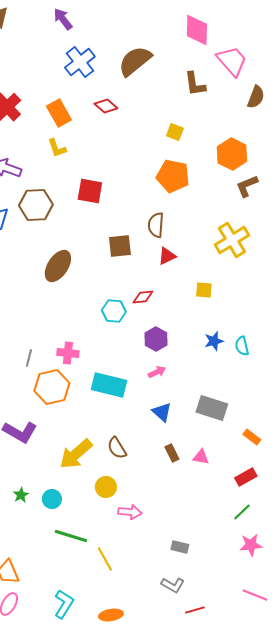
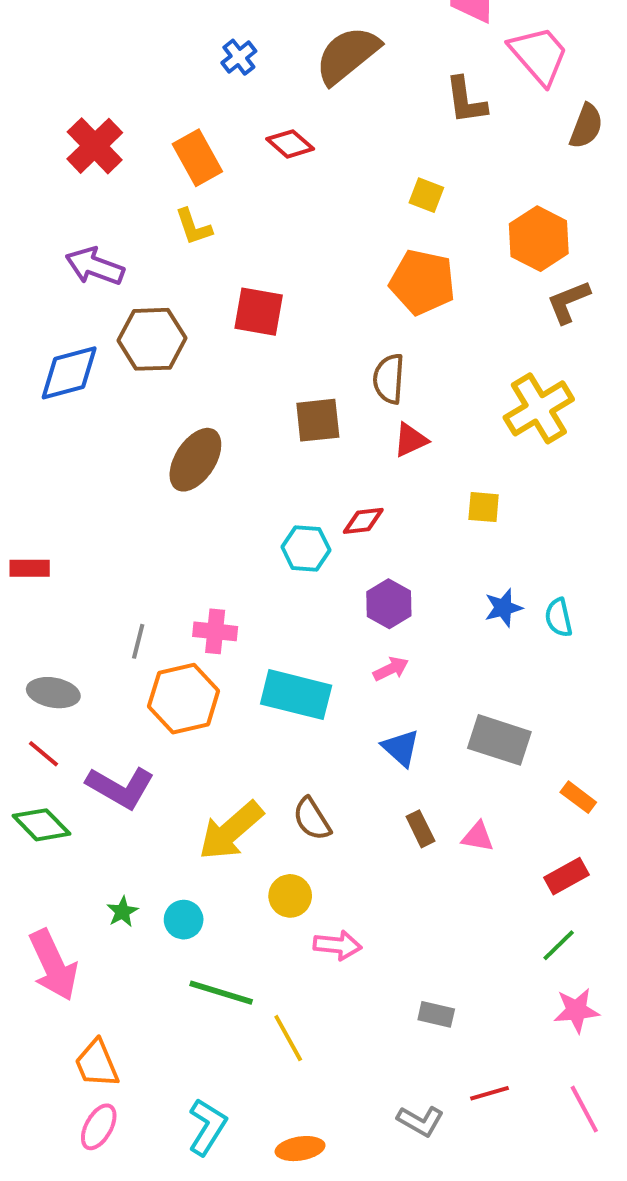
blue cross: (80, 62) -> (239, 57), size x0.6
gray L-shape: (173, 585) -> (420, 1121), moved
pink line: (255, 595) -> (584, 1109), turned 40
red line: (195, 610) -> (490, 1093), moved

